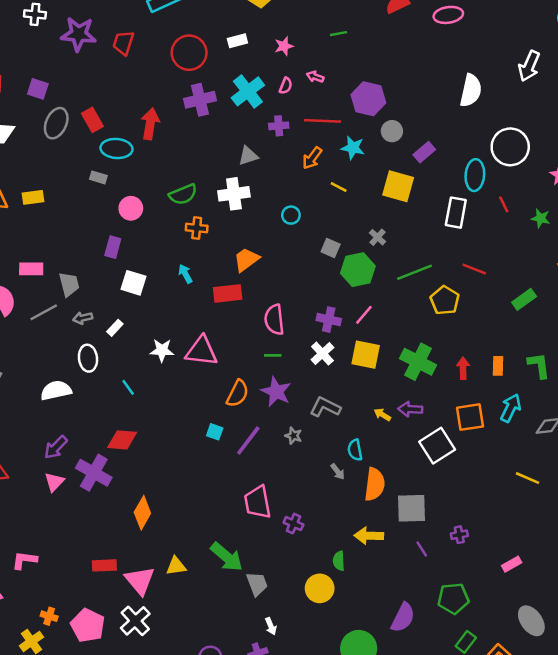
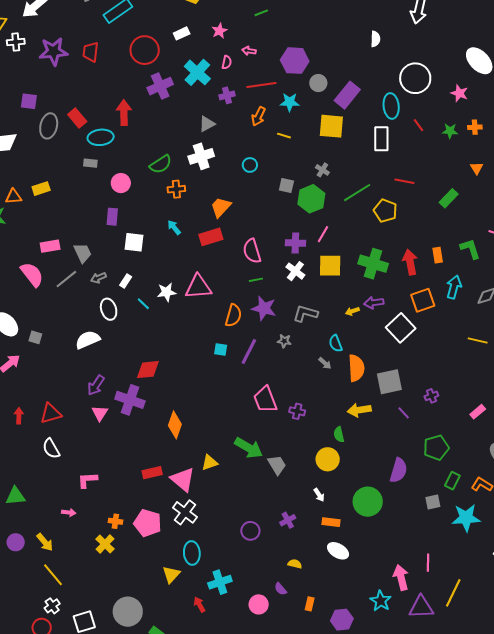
white semicircle: (471, 90) -> (375, 39), size x0.6
purple rectangle: (424, 152) -> (347, 95), size x1.5
red arrow: (463, 368) -> (410, 262), size x1.4
cyan line: (128, 387) -> (143, 304), moved
yellow arrow: (382, 415) -> (352, 311), turned -40
white arrow: (271, 626) -> (319, 495), moved

